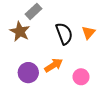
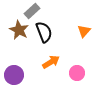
black semicircle: (64, 34) -> (44, 32), moved
purple circle: (28, 73) -> (14, 75), moved

